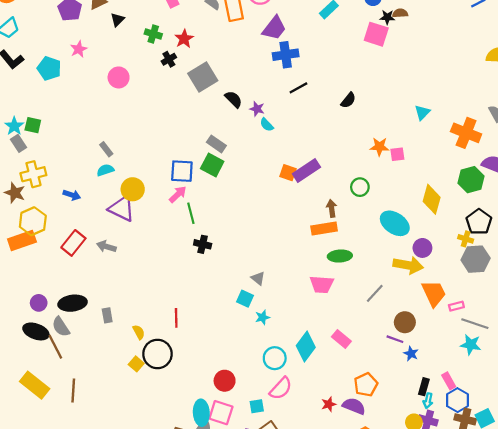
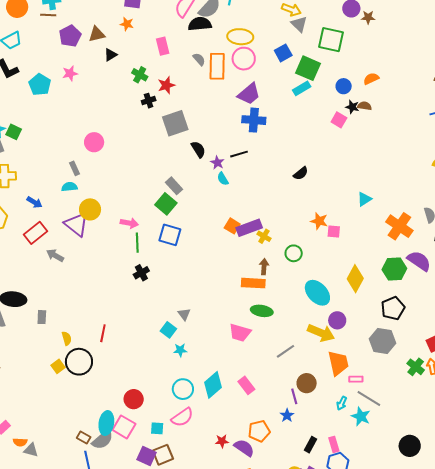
pink square: (376, 34) -> (339, 120), size x0.7
pink circle: (119, 77) -> (94, 142), moved
black line: (298, 88) -> (239, 154), moved
blue square: (182, 171) -> (170, 235), moved
pink arrow: (178, 194) -> (129, 223), turned 42
yellow cross: (466, 239) -> (264, 236), moved
red rectangle: (73, 243) -> (35, 233), moved
black cross: (203, 244) -> (141, 273), turned 35
purple line: (395, 339) -> (294, 396), turned 42
blue star: (411, 354) -> (287, 415), moved
cyan arrow: (428, 401) -> (342, 403), moved

